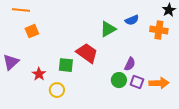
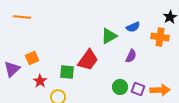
orange square: (32, 31) -> (32, 58), moved
red trapezoid: (87, 53) -> (88, 60), turned 90
purple semicircle: (130, 64) -> (131, 56), moved

